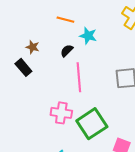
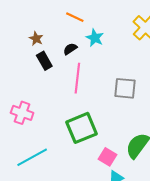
black rectangle: (23, 67) -> (44, 61), moved
pink cross: (61, 113) -> (22, 113), moved

